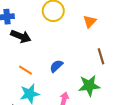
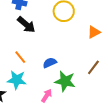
brown line: (101, 56) -> (93, 67), turned 35
green star: (89, 86) -> (65, 81), moved

